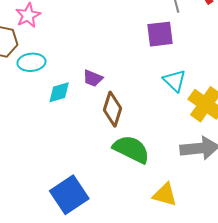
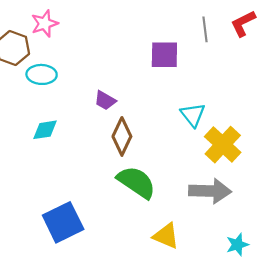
purple square: (160, 34) -> (164, 55), moved
cyan diamond: (59, 92) -> (45, 130), moved

